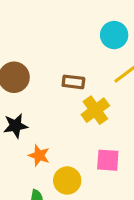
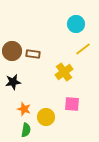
brown rectangle: (73, 82) -> (33, 54), moved
orange star: (39, 155) -> (24, 109), moved

